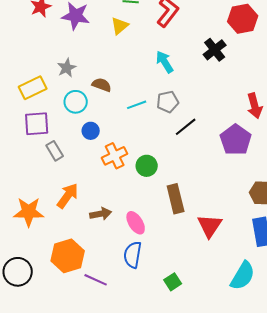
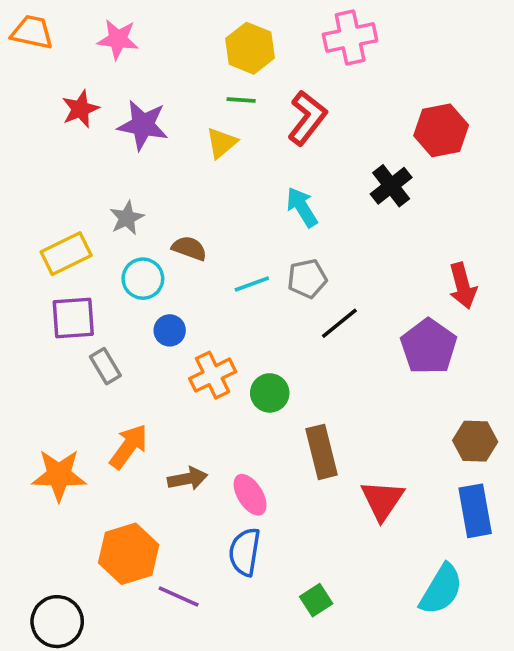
black circle: (18, 272) -> (57, 622), moved

